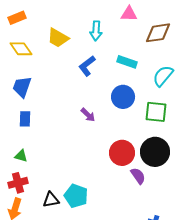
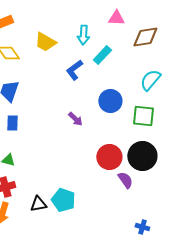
cyan rectangle: (127, 62) -> (102, 55), moved, turned -66

